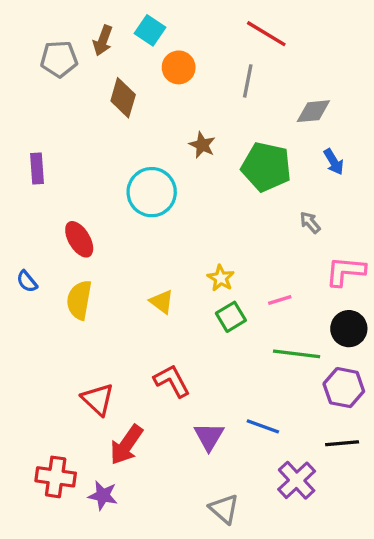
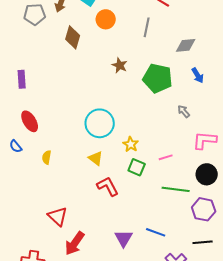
cyan circle: (152, 192) -> (100, 123), moved
red ellipse: (79, 239) -> (30, 121), moved
yellow semicircle: (79, 300) -> (47, 157), size x0.6
green square: (231, 317) -> (137, 167), turned -36
red L-shape: (172, 381) -> (108, 186), moved

